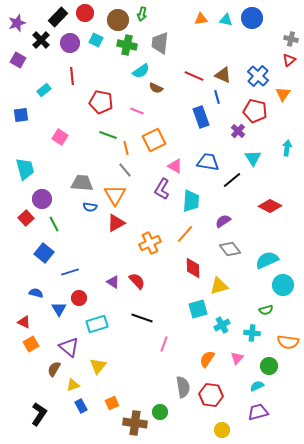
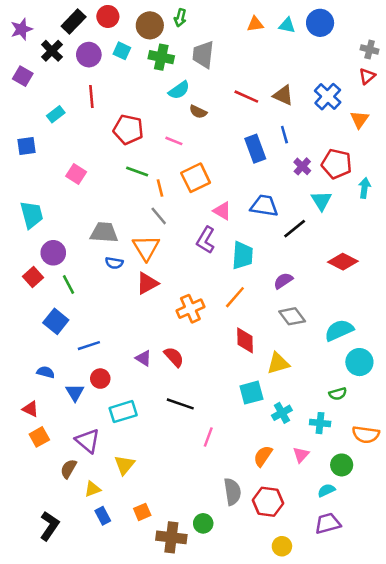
blue line: (217, 97) -> (284, 135), moved
red pentagon: (255, 111) -> (337, 164), moved

